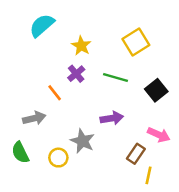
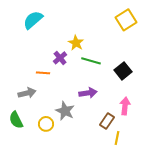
yellow square: (136, 42) -> (126, 20), moved
yellow star: (81, 46) -> (76, 43), moved
orange line: (55, 93) -> (43, 73), turned -48
pink arrow: (159, 135) -> (125, 106), turned -108

